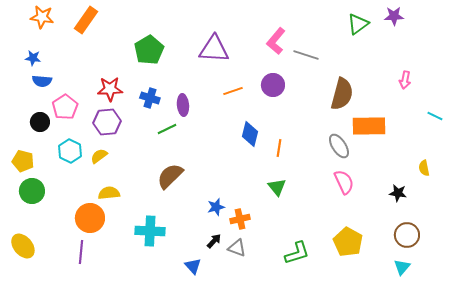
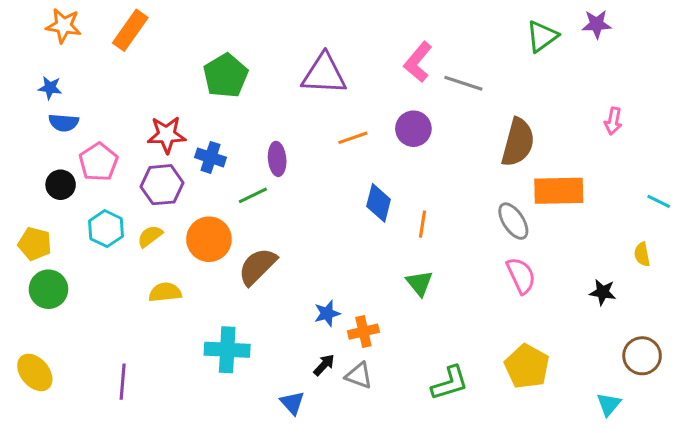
blue cross: (150, 98) -> (210, 157), moved
cyan line: (435, 116) -> (659, 201), moved
orange circle: (90, 218) -> (209, 239), moved
brown circle: (407, 235) -> (642, 356), moved

